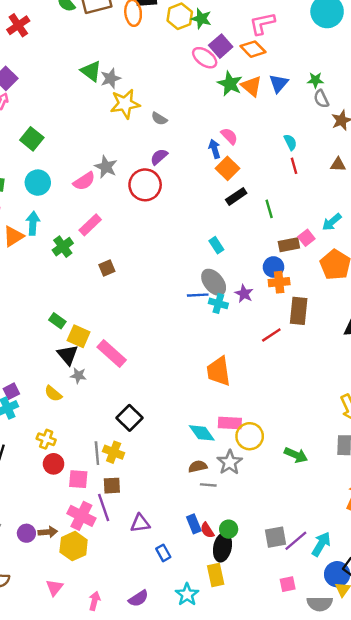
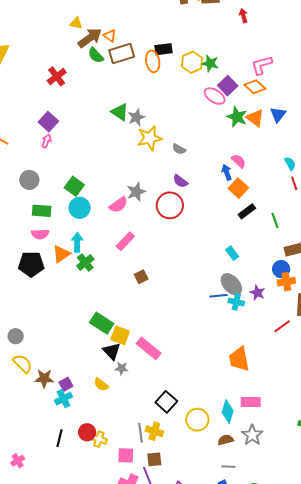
green square: (32, 139) -> (74, 186), moved
purple semicircle: (159, 157) -> (180, 181), turned -98
gray star: (106, 167) -> (136, 192), turned 30
green cross: (63, 247) -> (85, 263), moved
green rectangle: (57, 321) -> (102, 323), size x1.6
cyan diamond: (202, 433) -> (228, 411), turned 55
yellow circle: (250, 436) -> (197, 420), moved
yellow cross: (46, 439) -> (99, 439), moved
red circle: (54, 464) -> (87, 432), moved
gray line: (208, 485) -> (228, 467), moved

